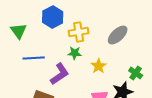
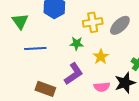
yellow cross: (79, 32) -> (93, 22), moved
purple L-shape: (60, 74) -> (74, 74), moved

